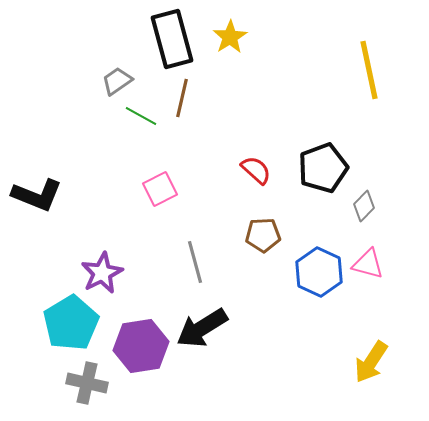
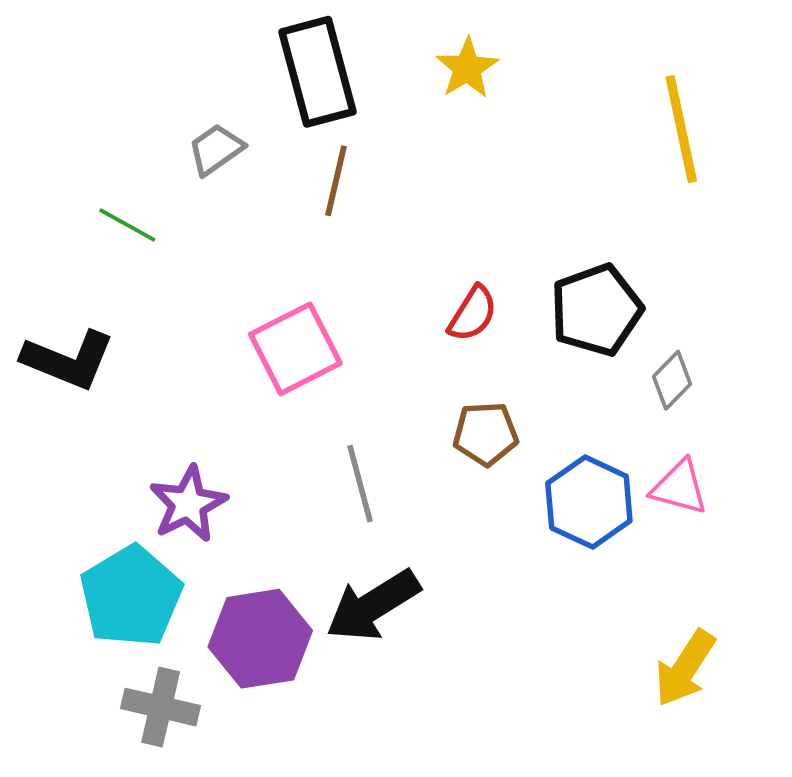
yellow star: (230, 37) -> (467, 68), moved
green line: (141, 116) -> (127, 225), moved
red semicircle: (256, 170) -> (473, 314), turned 80
pink square: (160, 189) -> (295, 349), size x1.4

